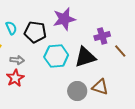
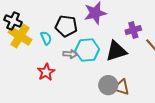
cyan semicircle: (11, 28) -> (46, 38), moved
gray arrow: (17, 60) -> (70, 54), moved
brown triangle: (100, 87) -> (121, 87), moved

